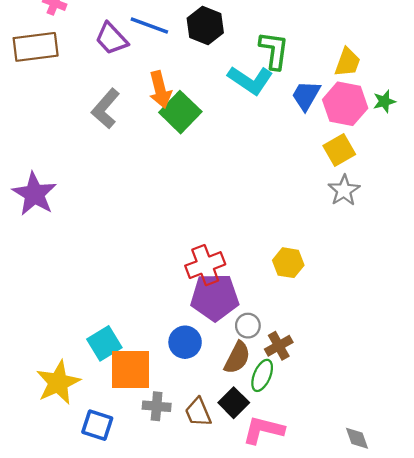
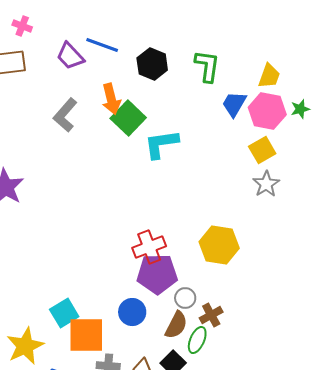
black hexagon: (205, 26) -> (152, 64), moved
cyan L-shape: (250, 80) -> (161, 144), moved, turned 138
yellow hexagon: (288, 263) -> (219, 245), size x1.5

